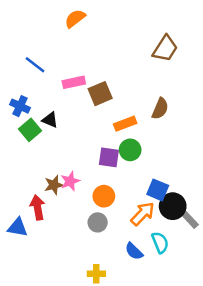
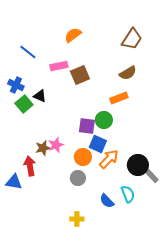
orange semicircle: (75, 19) -> (73, 35), moved
brown semicircle: (160, 109) -> (128, 73), moved, turned 36
orange rectangle: (125, 124) -> (119, 98), moved
blue square: (158, 190) -> (98, 144), moved
orange arrow: (143, 214) -> (109, 159), moved

